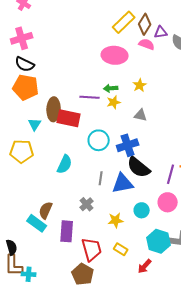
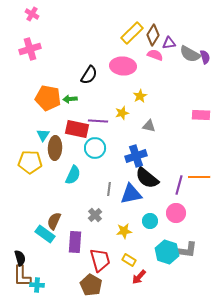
black semicircle: (25, 64) -> (89, 75), moved, turned -84
yellow star: (140, 85) -> (140, 96), moved
orange pentagon: (26, 87) -> (48, 98), moved
green arrow: (111, 88) -> (70, 99), moved
purple line: (90, 97) -> (98, 121), moved
brown ellipse: (54, 109) -> (55, 148), moved
cyan circle: (99, 140) -> (95, 148), moved
red arrow: (145, 266) -> (139, 277), moved

